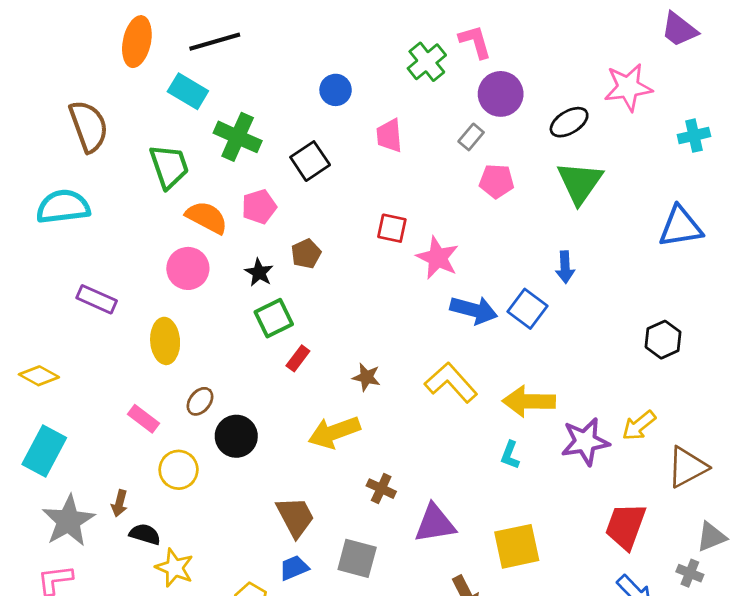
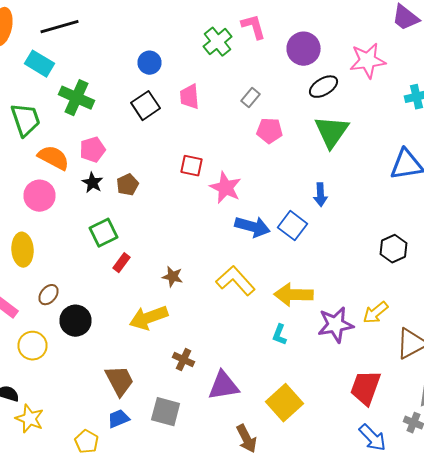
purple circle: (501, 94) -> (304, 49), moved
black square: (310, 161) -> (146, 106), moved
black star: (259, 272) -> (92, 183), moved
yellow square: (517, 546) -> (284, 403), turned -30

